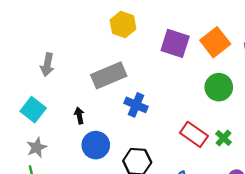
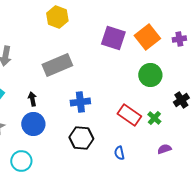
yellow hexagon: (123, 24) -> (57, 17), moved
blue cross: (136, 105) -> (80, 102), moved, turned -30
blue circle: (96, 145) -> (33, 124), moved

